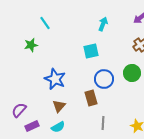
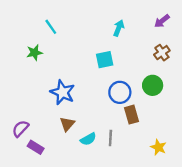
brown rectangle: (91, 98) -> (132, 115), moved
gray line: (103, 123) -> (110, 138), moved
purple rectangle: (32, 126) -> (36, 147), turned 56
cyan semicircle: (58, 127) -> (88, 139), moved

